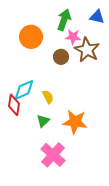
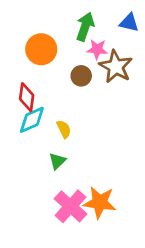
red diamond: (14, 105) -> (27, 97), moved
orange star: (75, 122) -> (100, 202), moved

